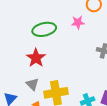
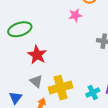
green ellipse: (44, 29) -> (20, 29), moved

